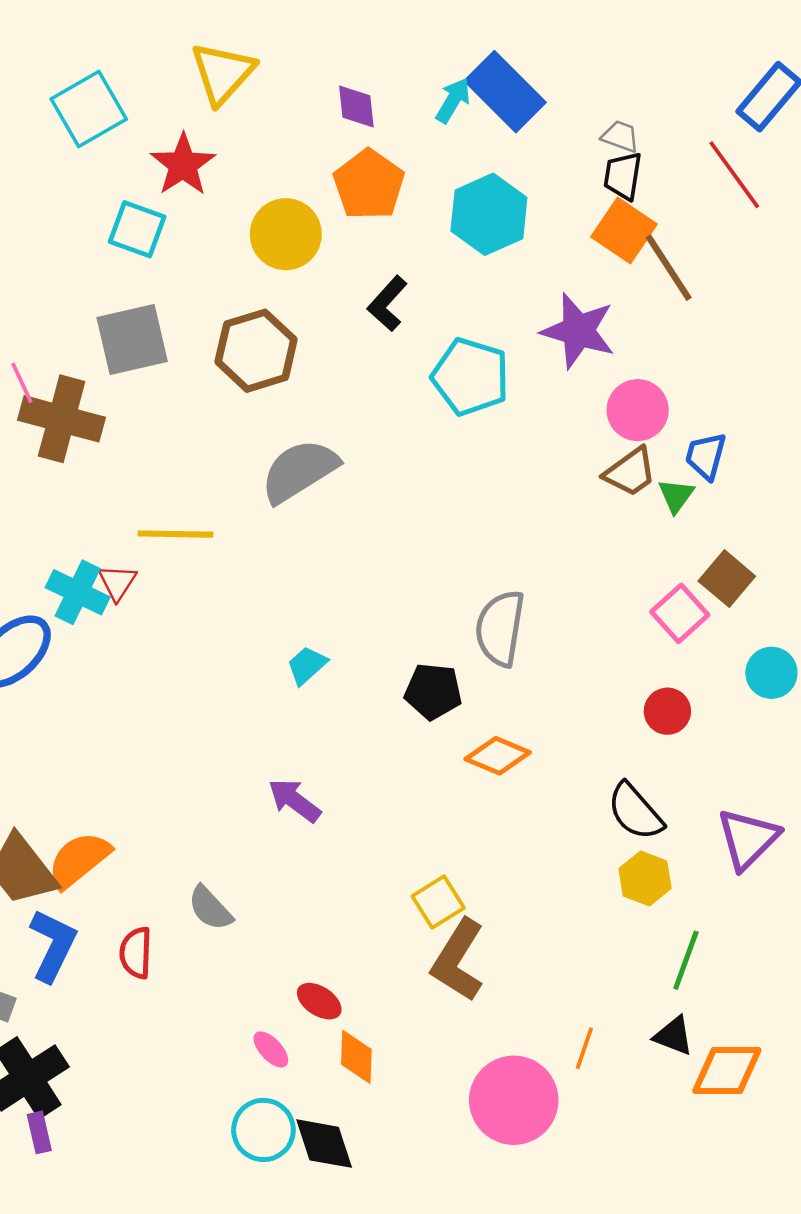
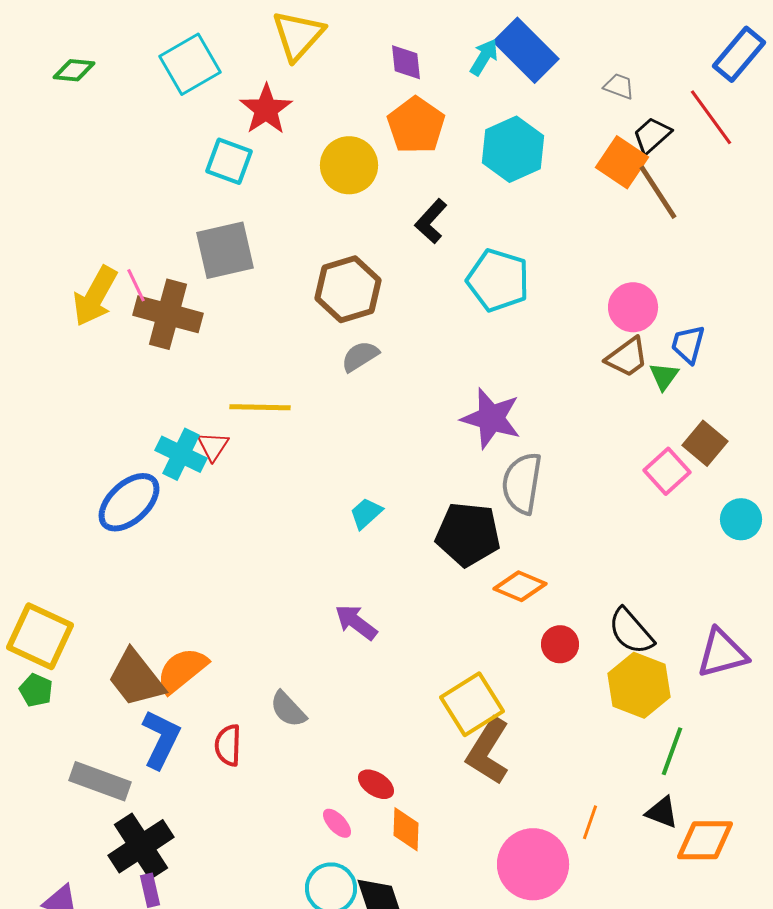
black trapezoid: (623, 176) -> (652, 135), moved, turned 39
purple star: (578, 331) -> (491, 418), moved
brown hexagon: (256, 351) -> (348, 289), moved
gray semicircle: (299, 471) -> (360, 356), size x0.6
black pentagon: (433, 691) -> (468, 534), size x1.4
red circle: (667, 711) -> (560, 644), moved
purple triangle: (748, 839) -> (722, 653), turned 30
yellow hexagon: (645, 878) -> (639, 685), size x1.5
yellow square: (438, 902) -> (472, 704), size x1.5

